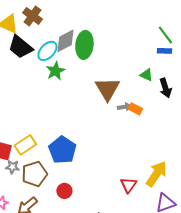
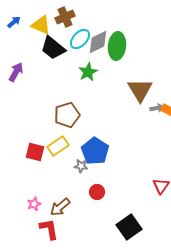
brown cross: (32, 16) -> (65, 17), turned 30
cyan ellipse: (47, 51) -> (80, 39), moved
gray star: (12, 167) -> (81, 166), moved
brown pentagon: (34, 174) -> (67, 115), moved

